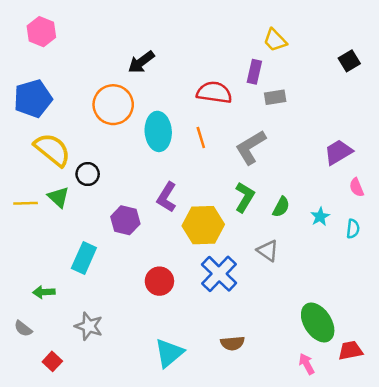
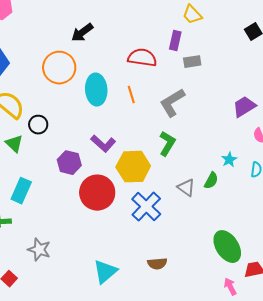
purple L-shape: (167, 197) -> (103, 144), turned -80
green semicircle: (281, 207) -> (211, 181), moved
cyan rectangle: (84, 258) -> (21, 191), moved
red circle: (159, 281) -> (97, 193), moved, size x1.5
pink arrow: (307, 364) -> (230, 287), moved

